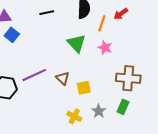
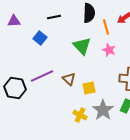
orange line: (102, 23) -> (106, 27), turned -35
blue square: (12, 35) -> (40, 38), moved
gray star: (99, 111) -> (103, 110), size x1.5

